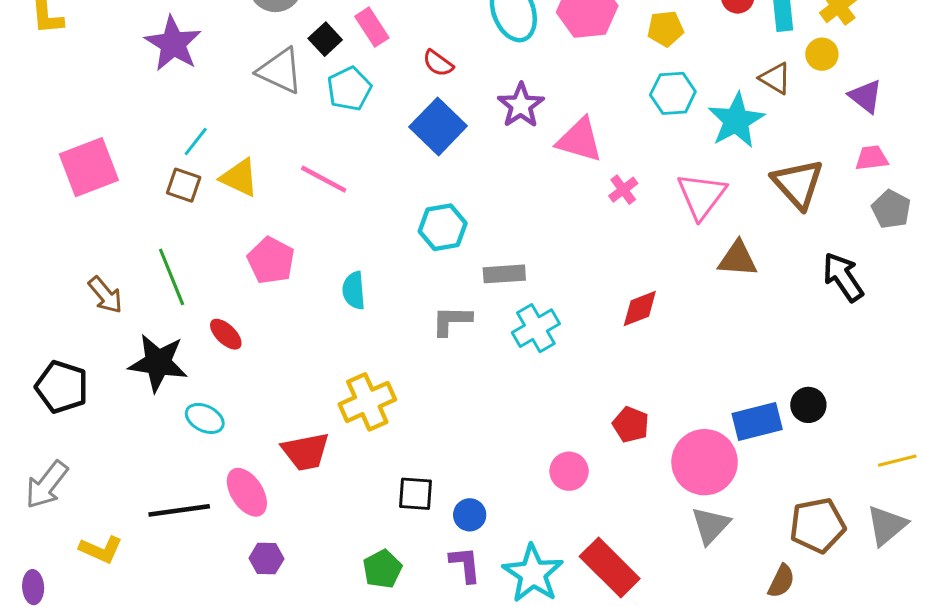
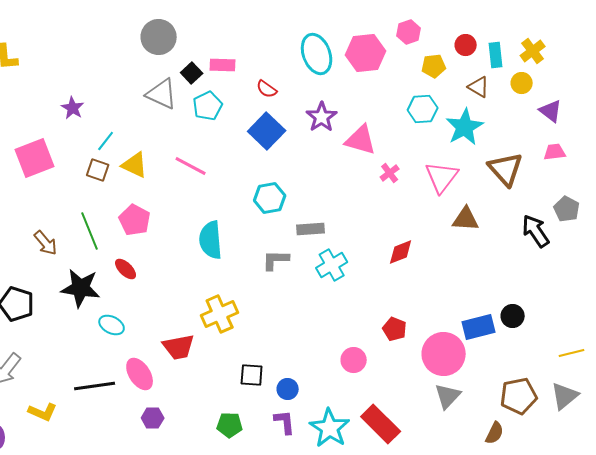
pink rectangle: (372, 27) -> (223, 65), turned -55
yellow pentagon: (665, 29) -> (434, 66), moved
purple star: (173, 44) -> (73, 108), moved, size x0.6
brown triangle: (775, 78) -> (479, 87), moved
gray pentagon: (891, 209) -> (567, 209), moved
pink pentagon: (271, 260) -> (135, 220), moved
cyan semicircle: (354, 291) -> (211, 240), size x1.5
green pentagon: (382, 569) -> (230, 425), turned 30

